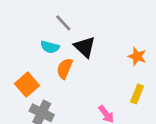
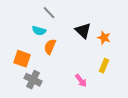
black triangle: (85, 47) -> (83, 31), moved
orange square: (27, 85) -> (22, 59), turned -30

